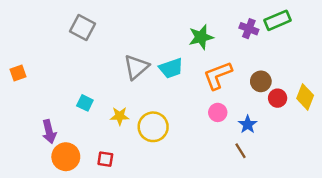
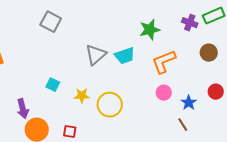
brown circle: (261, 81) -> (209, 53), moved
red circle: (278, 98) -> (216, 92), moved

